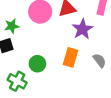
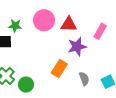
green circle: (37, 64) -> (26, 85), moved

